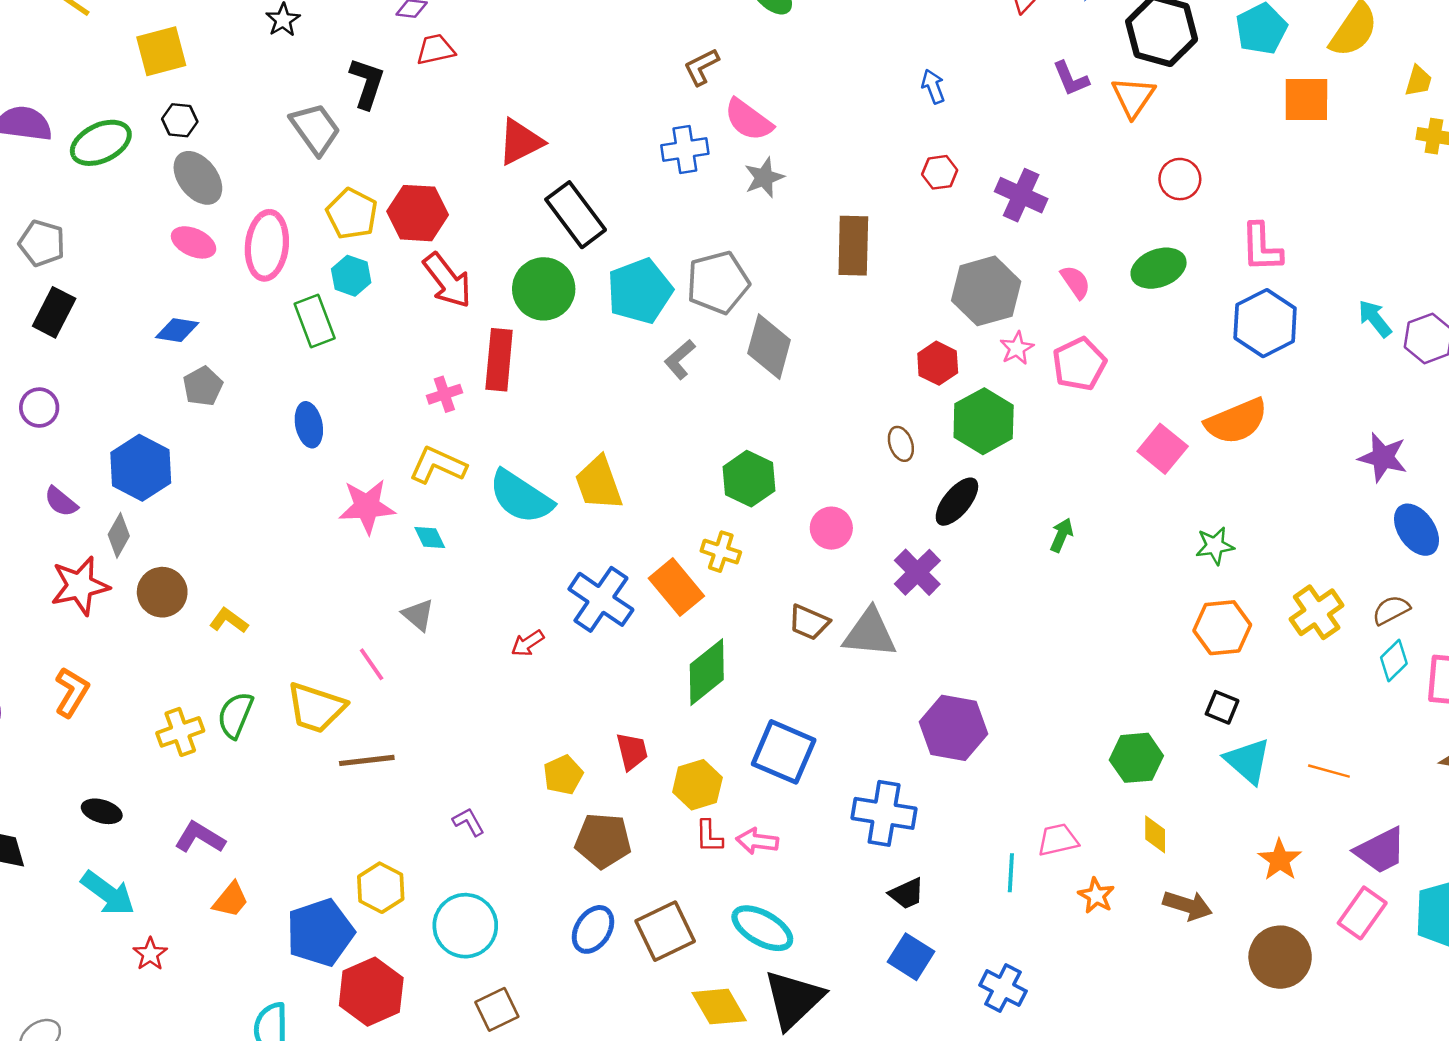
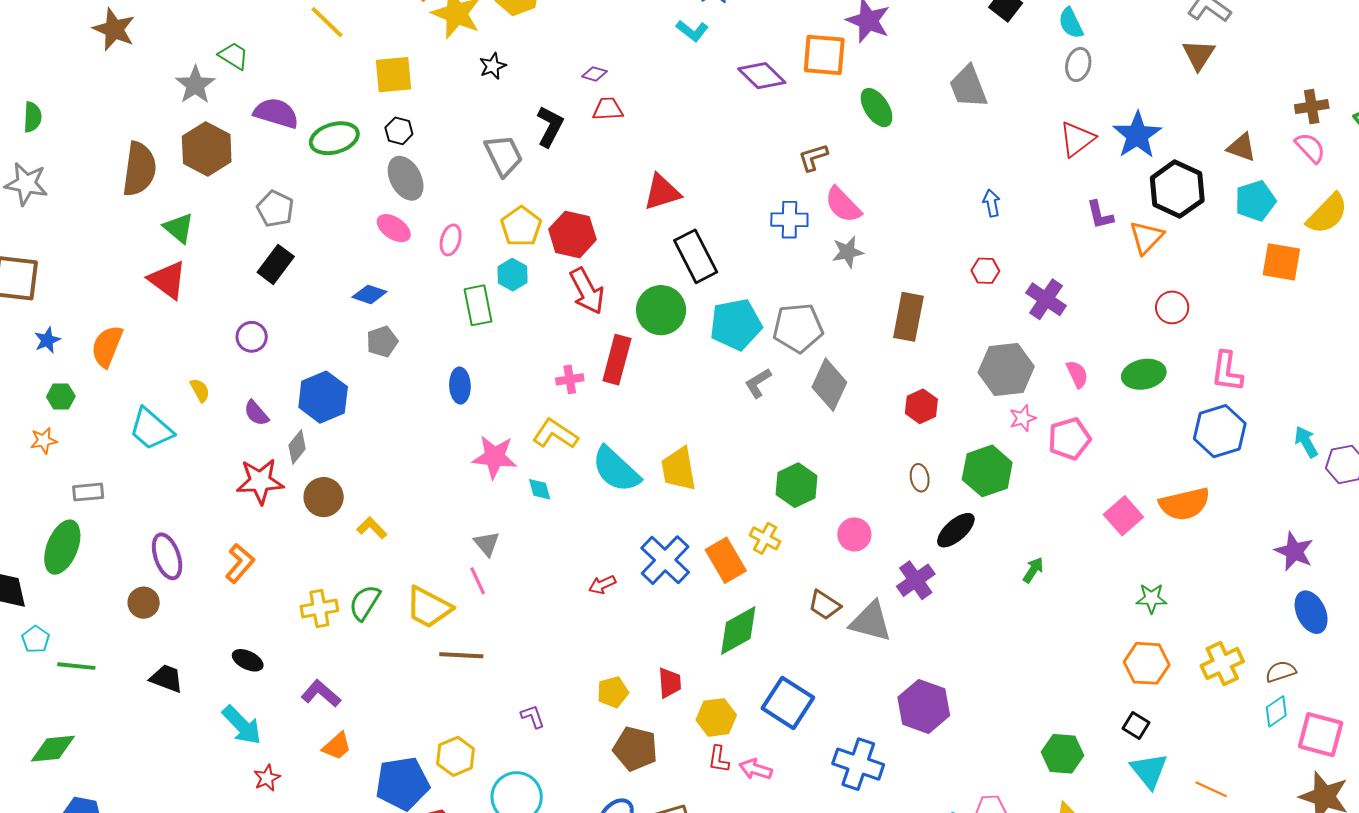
pink ellipse: (267, 245) -> (451, 240), size x0.6
red hexagon: (938, 363) -> (921, 406), moved
gray triangle: (418, 615) -> (487, 544), moved

